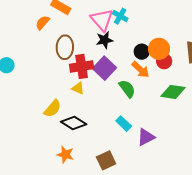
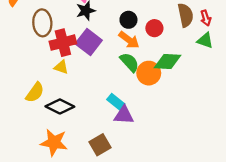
orange circle: (159, 49) -> (149, 73), moved
green semicircle: (127, 89) -> (129, 62), moved
purple triangle: (146, 137) -> (124, 115), moved, turned 36
orange star: (65, 155) -> (54, 142), size x1.4

